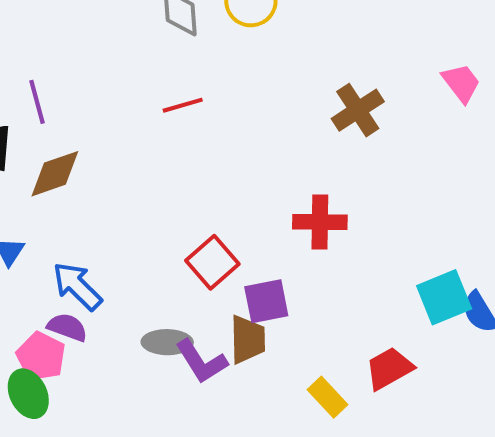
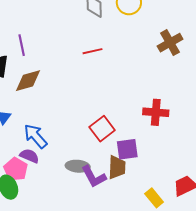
brown cross: (358, 110) -> (170, 43), moved

